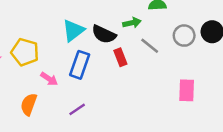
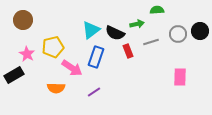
gray line: (150, 46) -> (151, 42), turned -56
yellow pentagon: (25, 52) -> (53, 47), turned -30
pink arrow: (49, 79) -> (72, 68), size x1.5
orange semicircle: (29, 104) -> (56, 88), turned -108

